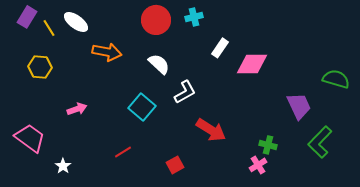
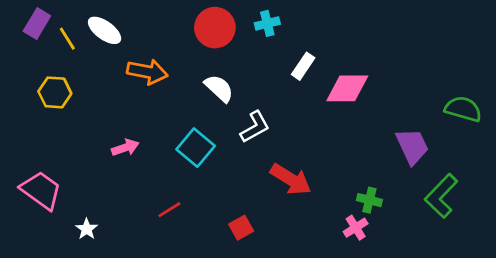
pink arrow: (77, 109) -> (125, 148), moved

